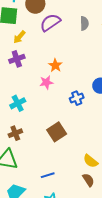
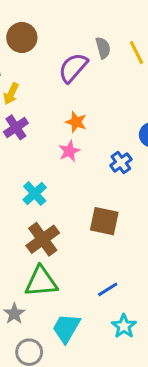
purple semicircle: (50, 22) -> (73, 68), moved
brown square: (57, 132) -> (104, 221), turned -30
brown cross: (15, 133) -> (43, 239), size x1.5

